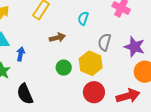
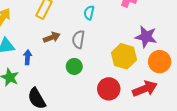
brown arrow: (57, 38) -> (52, 37), moved
gray semicircle: (104, 42) -> (78, 39), moved
yellow hexagon: (91, 63) -> (124, 56), moved

